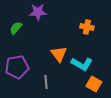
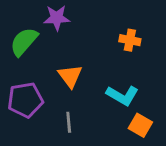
green semicircle: (16, 28) -> (24, 42), size x1.5
orange triangle: (59, 54) -> (70, 76), moved

